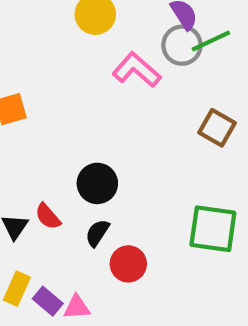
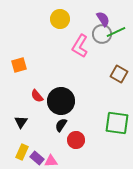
pink L-shape: (137, 70) -> (80, 46), turned -100
black circle: (97, 183) -> (61, 101), size x1.4
red semicircle: (48, 216) -> (37, 96), moved

